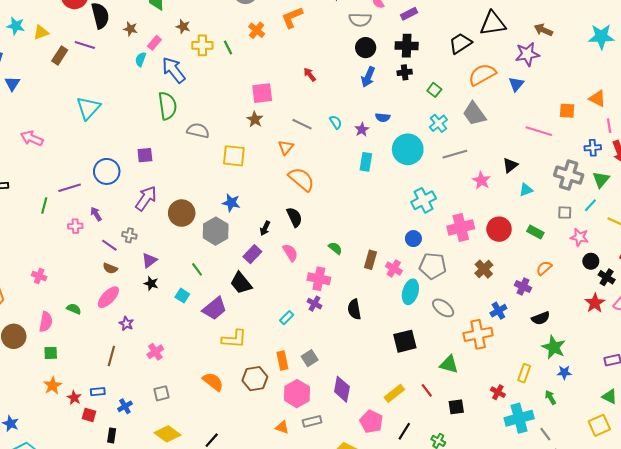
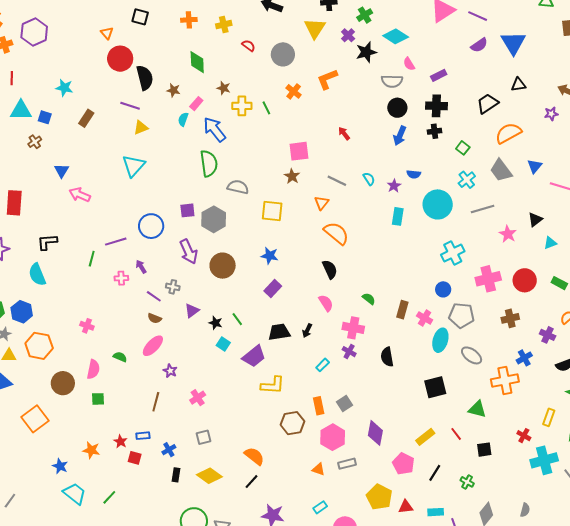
black triangle: (493, 23) -> (518, 85), size x0.6
yellow triangle: (41, 32) -> (141, 128), moved
purple star: (527, 54) -> (551, 114), size x0.6
brown rectangle: (60, 55) -> (86, 118), moved
blue triangle: (12, 84) -> (62, 171), moved
blue triangle: (516, 84) -> (535, 166), moved
purple arrow: (146, 198) -> (189, 252), turned 120
black arrow: (265, 228) -> (307, 331), moved
gray hexagon: (216, 231) -> (214, 219), moved
purple rectangle: (252, 254) -> (273, 289), moved
brown cross: (484, 269) -> (510, 318), turned 30
black star: (151, 283) -> (216, 323), moved
black trapezoid: (241, 283) -> (279, 332), turned 120
orange semicircle: (213, 382) -> (254, 456), moved
orange star: (53, 386) -> (91, 450), moved, turned -30
black rectangle: (112, 435) -> (176, 475), moved

